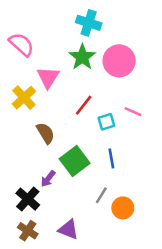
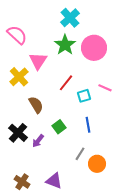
cyan cross: (89, 23) -> (70, 18), turned 30
green square: (75, 161) -> (59, 127), size x0.6
black cross: (28, 199) -> (18, 133), moved

